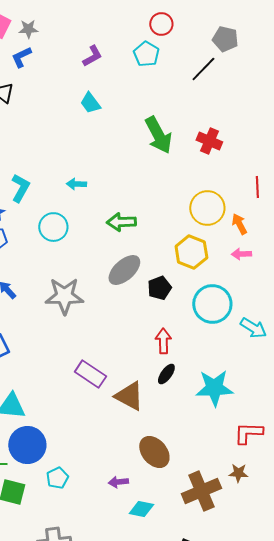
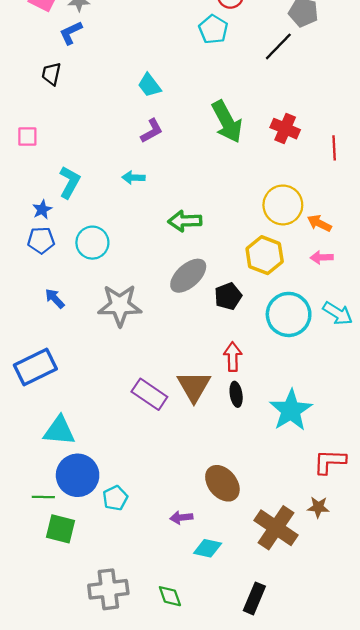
purple L-shape: (92, 56) -> (152, 131), moved
red line: (257, 187) -> (334, 148), moved
orange arrow: (239, 224) -> (319, 223), turned -35
cyan circle: (53, 227) -> (92, 243), moved
cyan arrow: (253, 328) -> (338, 313), moved
black ellipse: (166, 374) -> (236, 394), turned -45
cyan star: (214, 388) -> (291, 410), turned -30
brown triangle: (129, 396) -> (194, 386), moved, turned 32
cyan pentagon: (57, 478) -> (115, 498), moved
brown cross: (201, 491) -> (276, 528), turned -33

